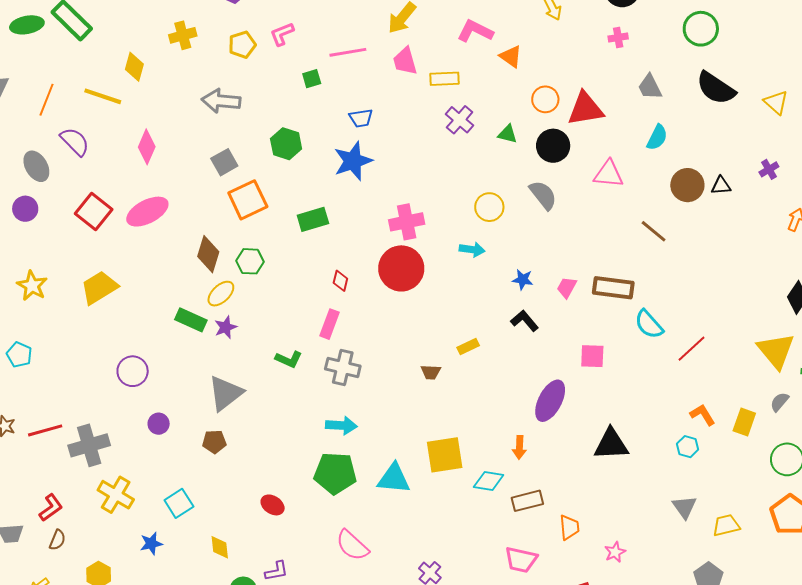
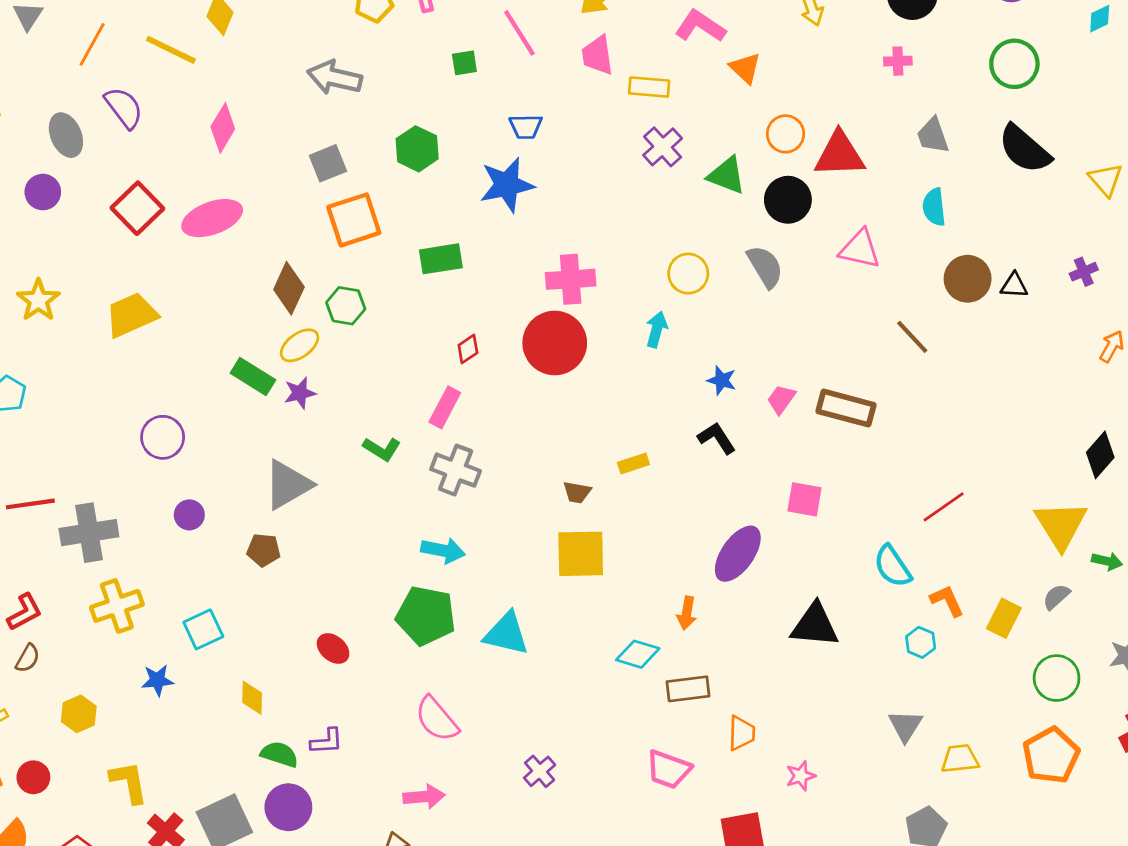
pink line: (348, 52) -> (519, 33), turned 60
green triangle: (508, 134) -> (727, 175), size x1.4
cyan semicircle: (657, 137) -> (934, 207), turned 140
cyan arrow: (472, 250) -> (657, 329), turned -90
red diamond: (340, 281) -> (468, 349), turned 35
cyan semicircle: (649, 324) -> (893, 566), moved
yellow square: (445, 455) -> (581, 554), moved
yellow cross: (116, 495) -> (117, 606), turned 33

